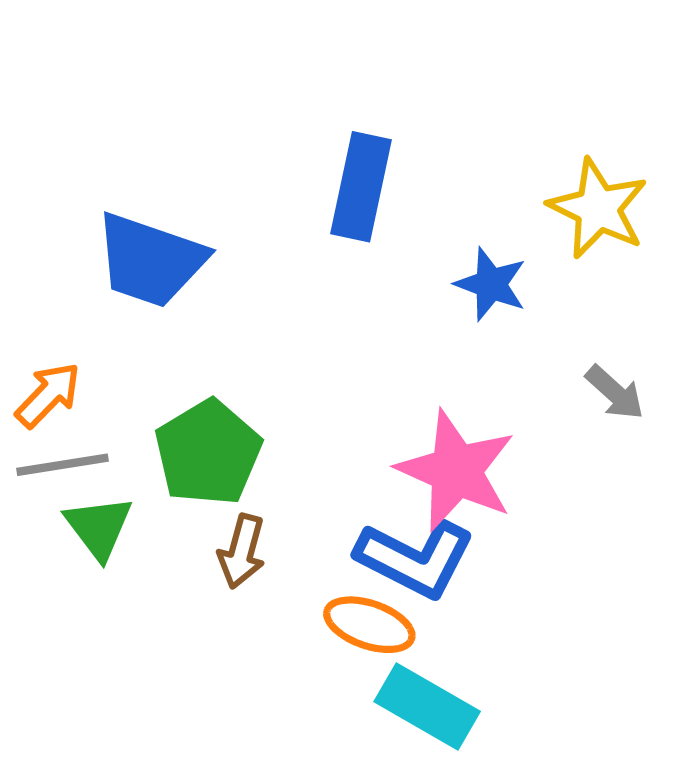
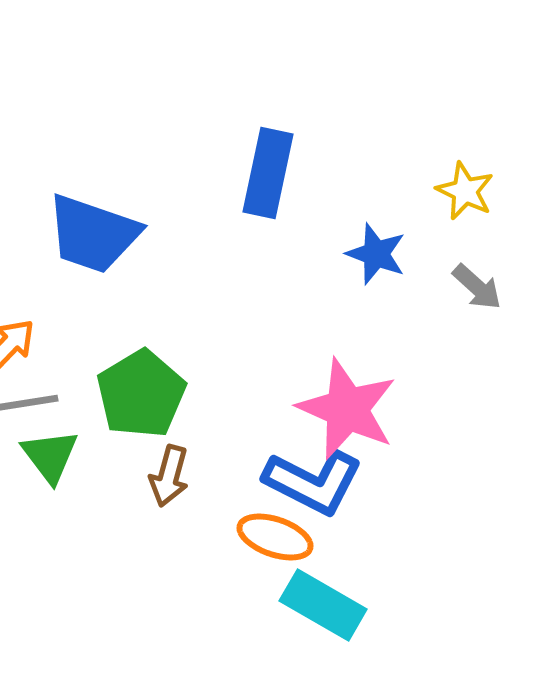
yellow star: (598, 208) -> (465, 191), size x0.7
gray arrow: (615, 393) -> (477, 287), moved

